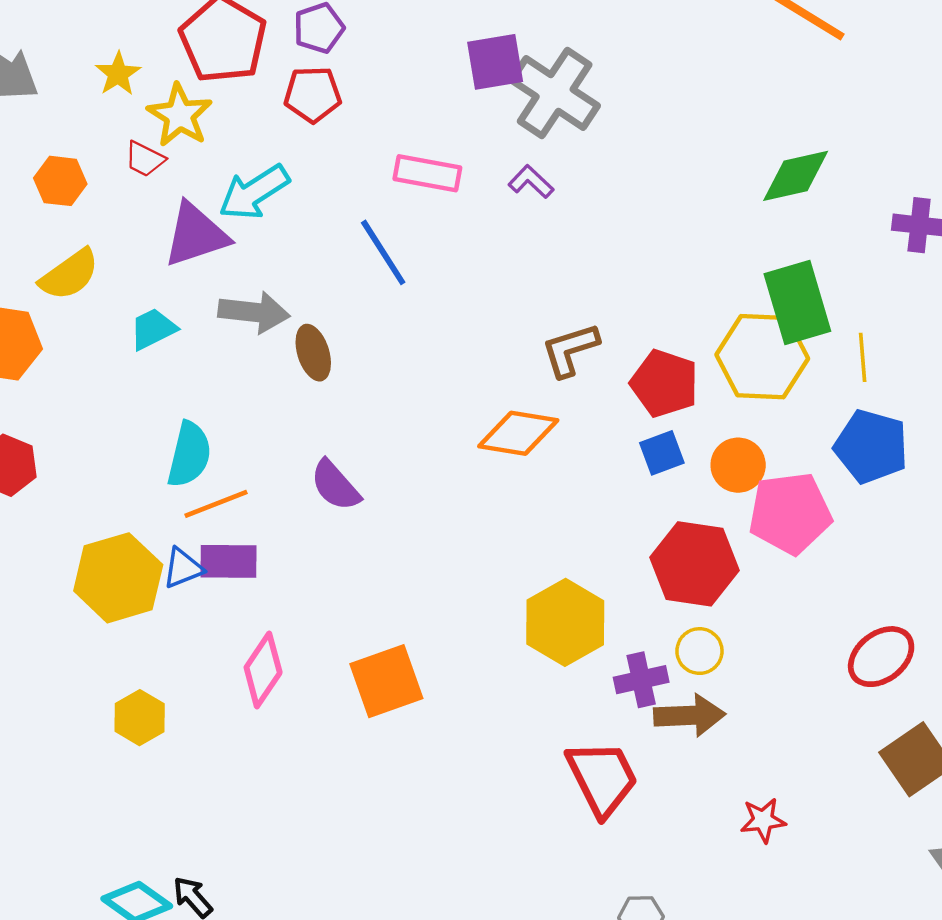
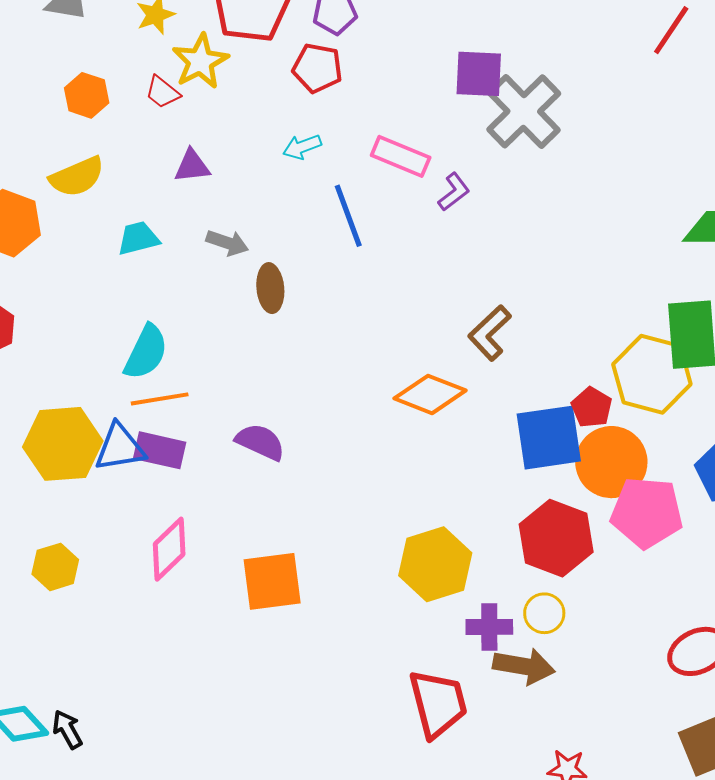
purple L-shape: (531, 182) -> (454, 192), moved, turned 87
cyan arrow: (254, 192) -> (302, 147), moved, size x0.6
purple triangle: (196, 235) -> (192, 166), size x0.6
gray arrow: (254, 312) -> (227, 243), size x0.7
brown L-shape: (570, 350) -> (490, 333), turned -38
red pentagon: (664, 383) -> (592, 407), moved, size x0.7
blue square: (662, 453) -> (549, 438), size x1.8
orange circle: (738, 465) -> (611, 462), size x1.5
purple semicircle: (335, 485) -> (260, 442), moved, turned 144
blue triangle: (183, 568) -> (120, 448), size x1.4

